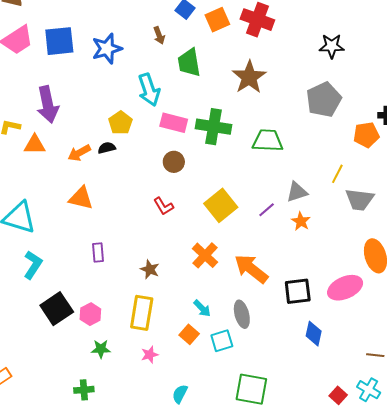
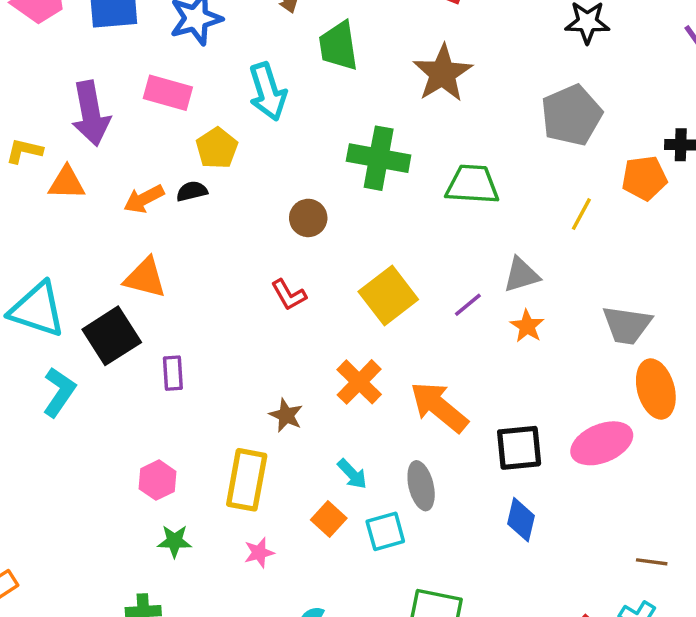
pink rectangle: (174, 123) -> (168, 93), moved
yellow line: (337, 174) -> (581, 214), moved
gray trapezoid: (360, 200) -> (627, 325), moved
brown star: (150, 269) -> (286, 415), moved
black square: (57, 309) -> (112, 336), moved
blue diamond: (314, 334) -> (521, 520), moved

